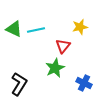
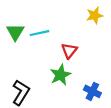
yellow star: (80, 27) -> (95, 15), moved
green triangle: (14, 29) -> (15, 32), turned 36

